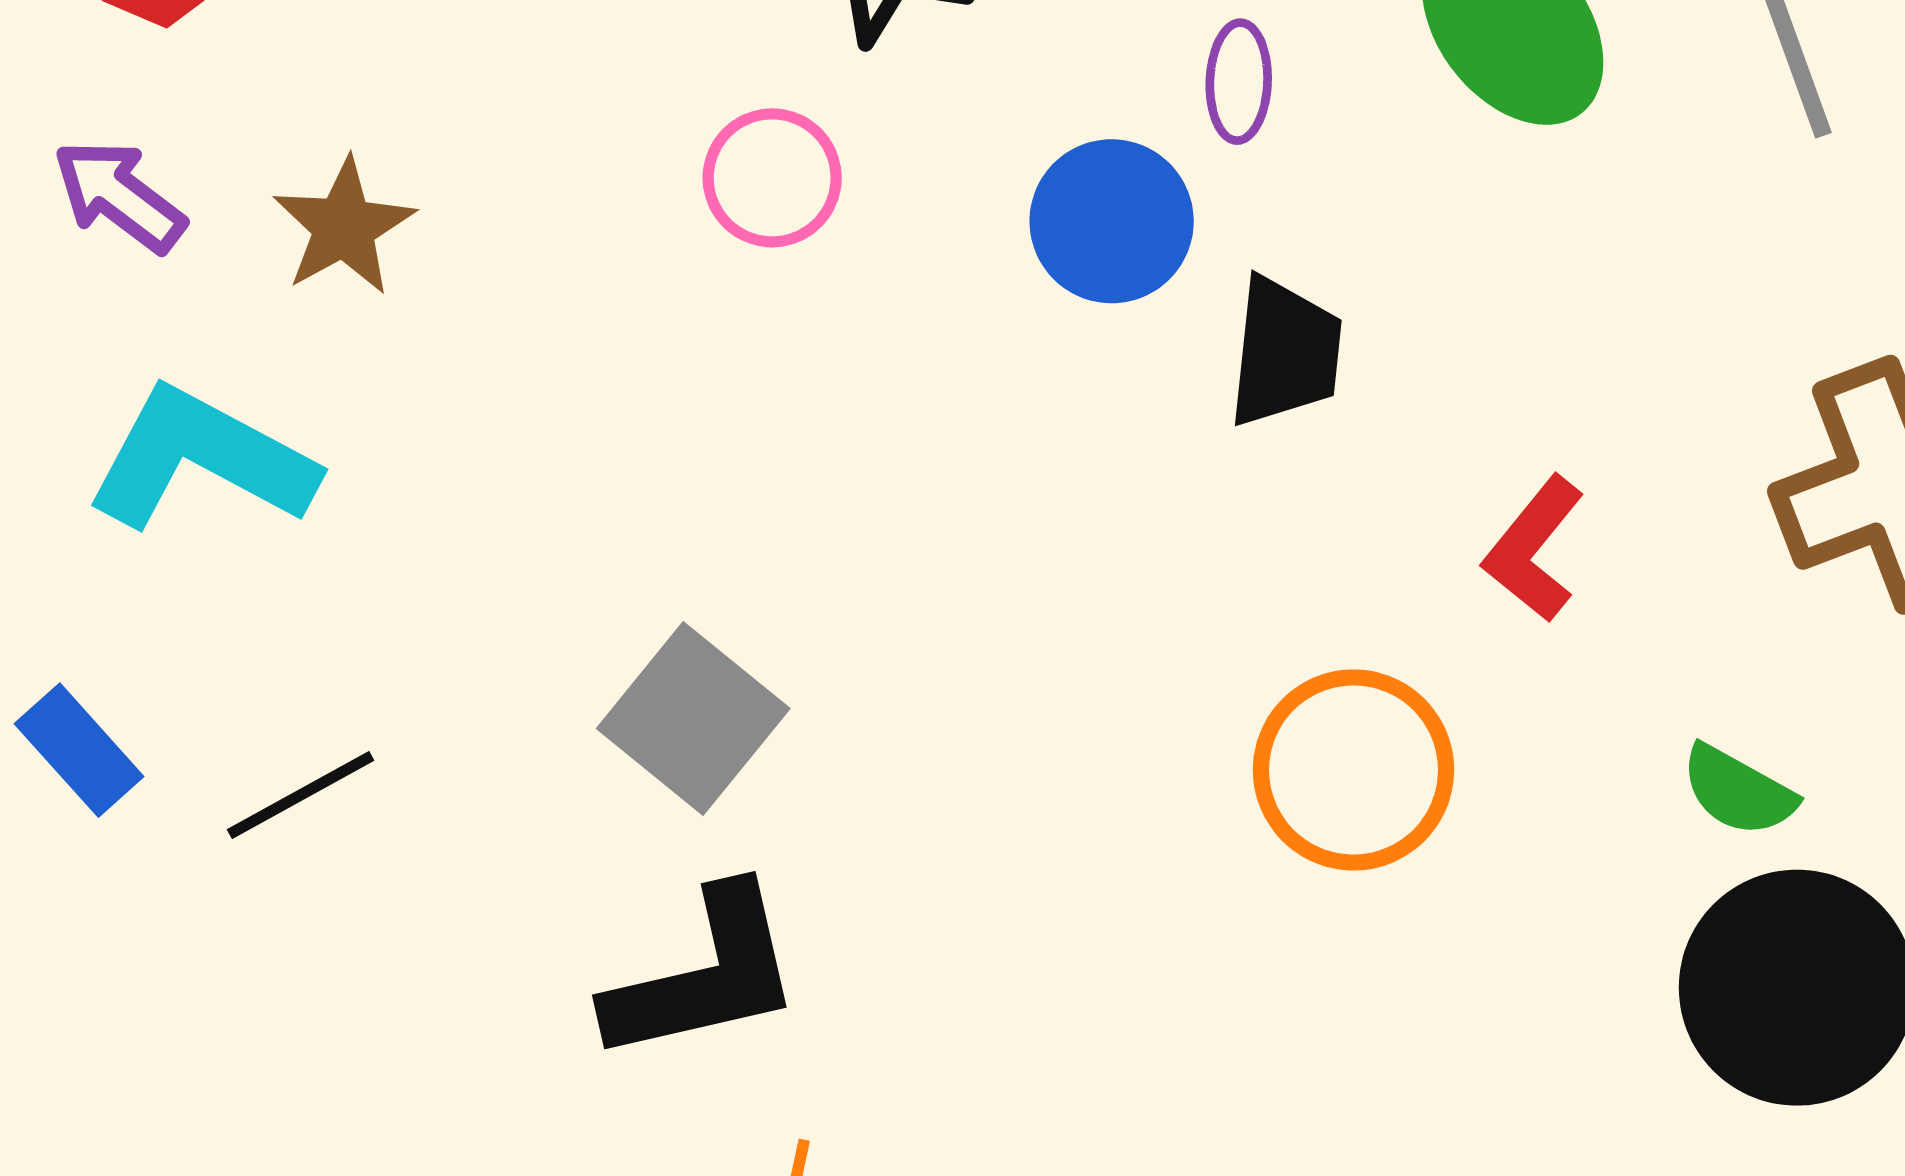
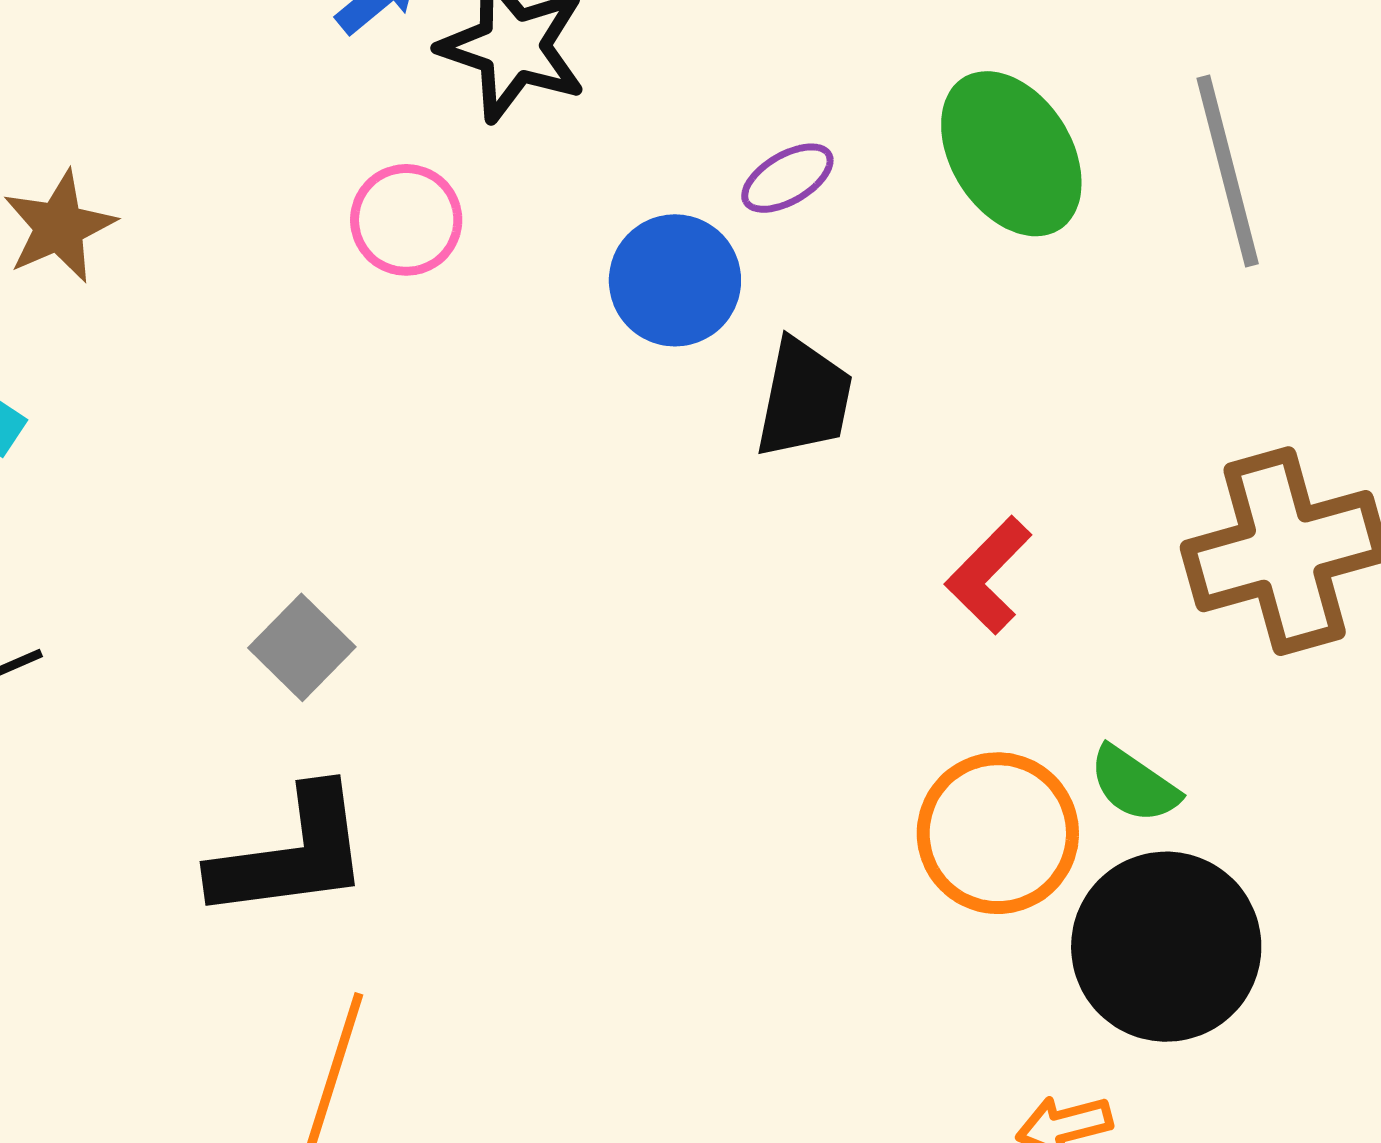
purple ellipse: (1239, 82) -> (787, 178), turned 52
gray square: (693, 719) -> (302, 647), size x0.7
orange circle: (1353, 770) -> (998, 833), moved

